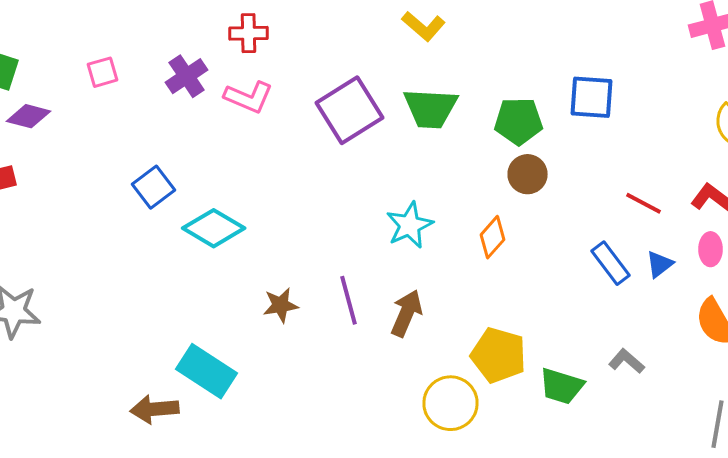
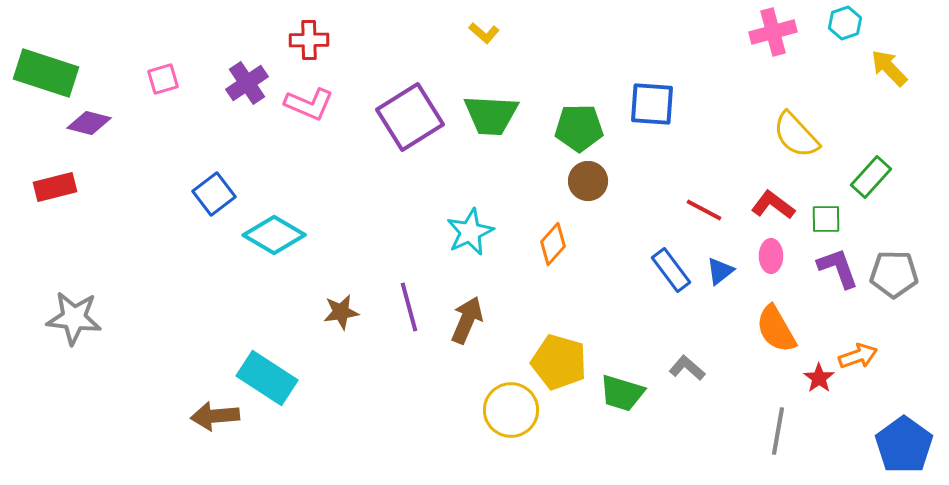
yellow L-shape: (424, 26) -> (484, 33), size x0.7

